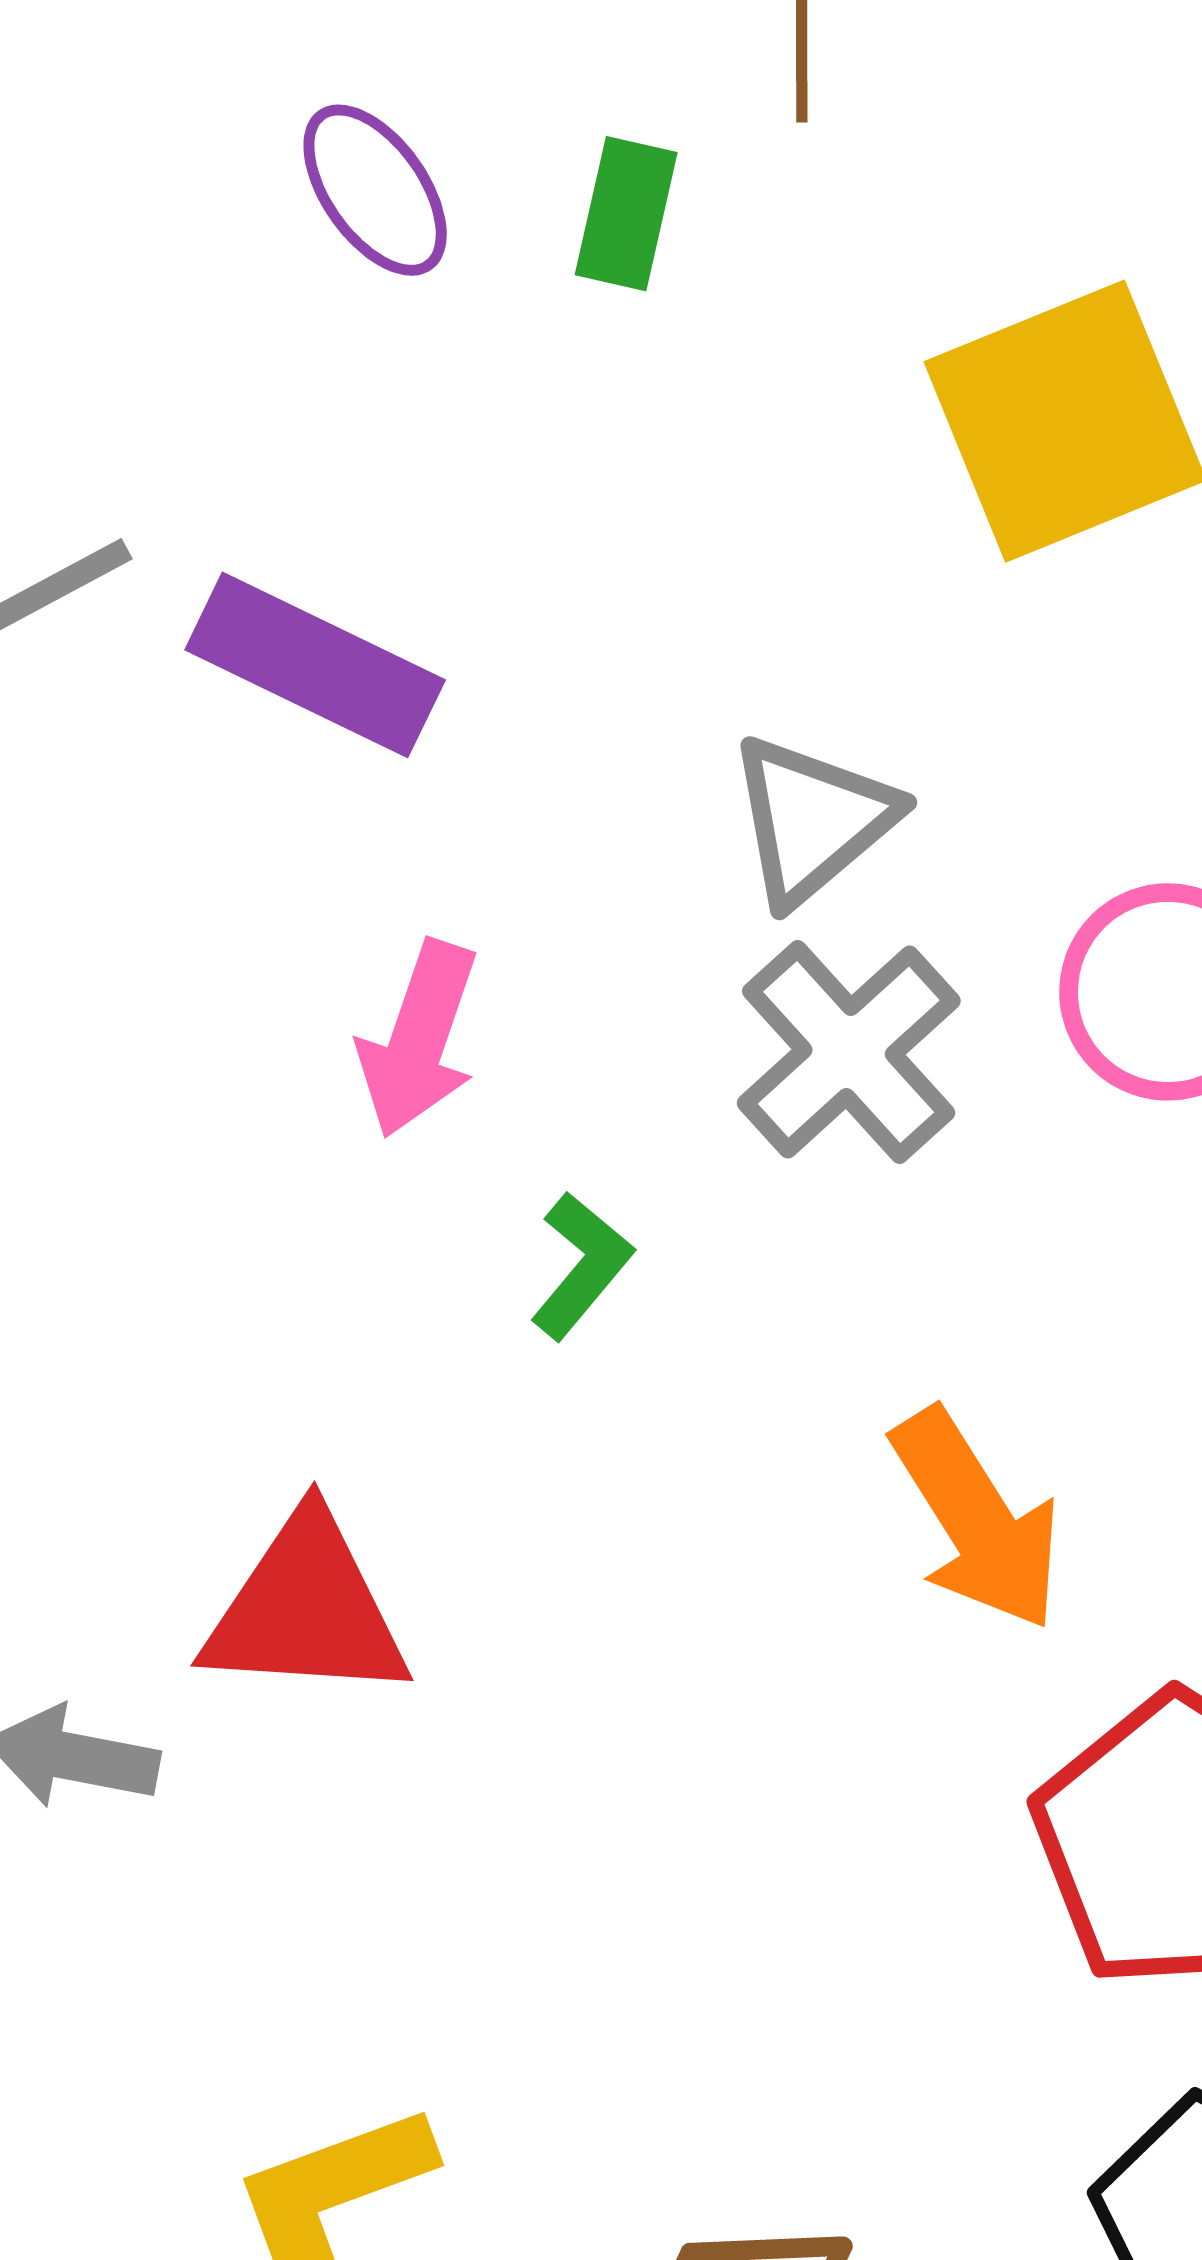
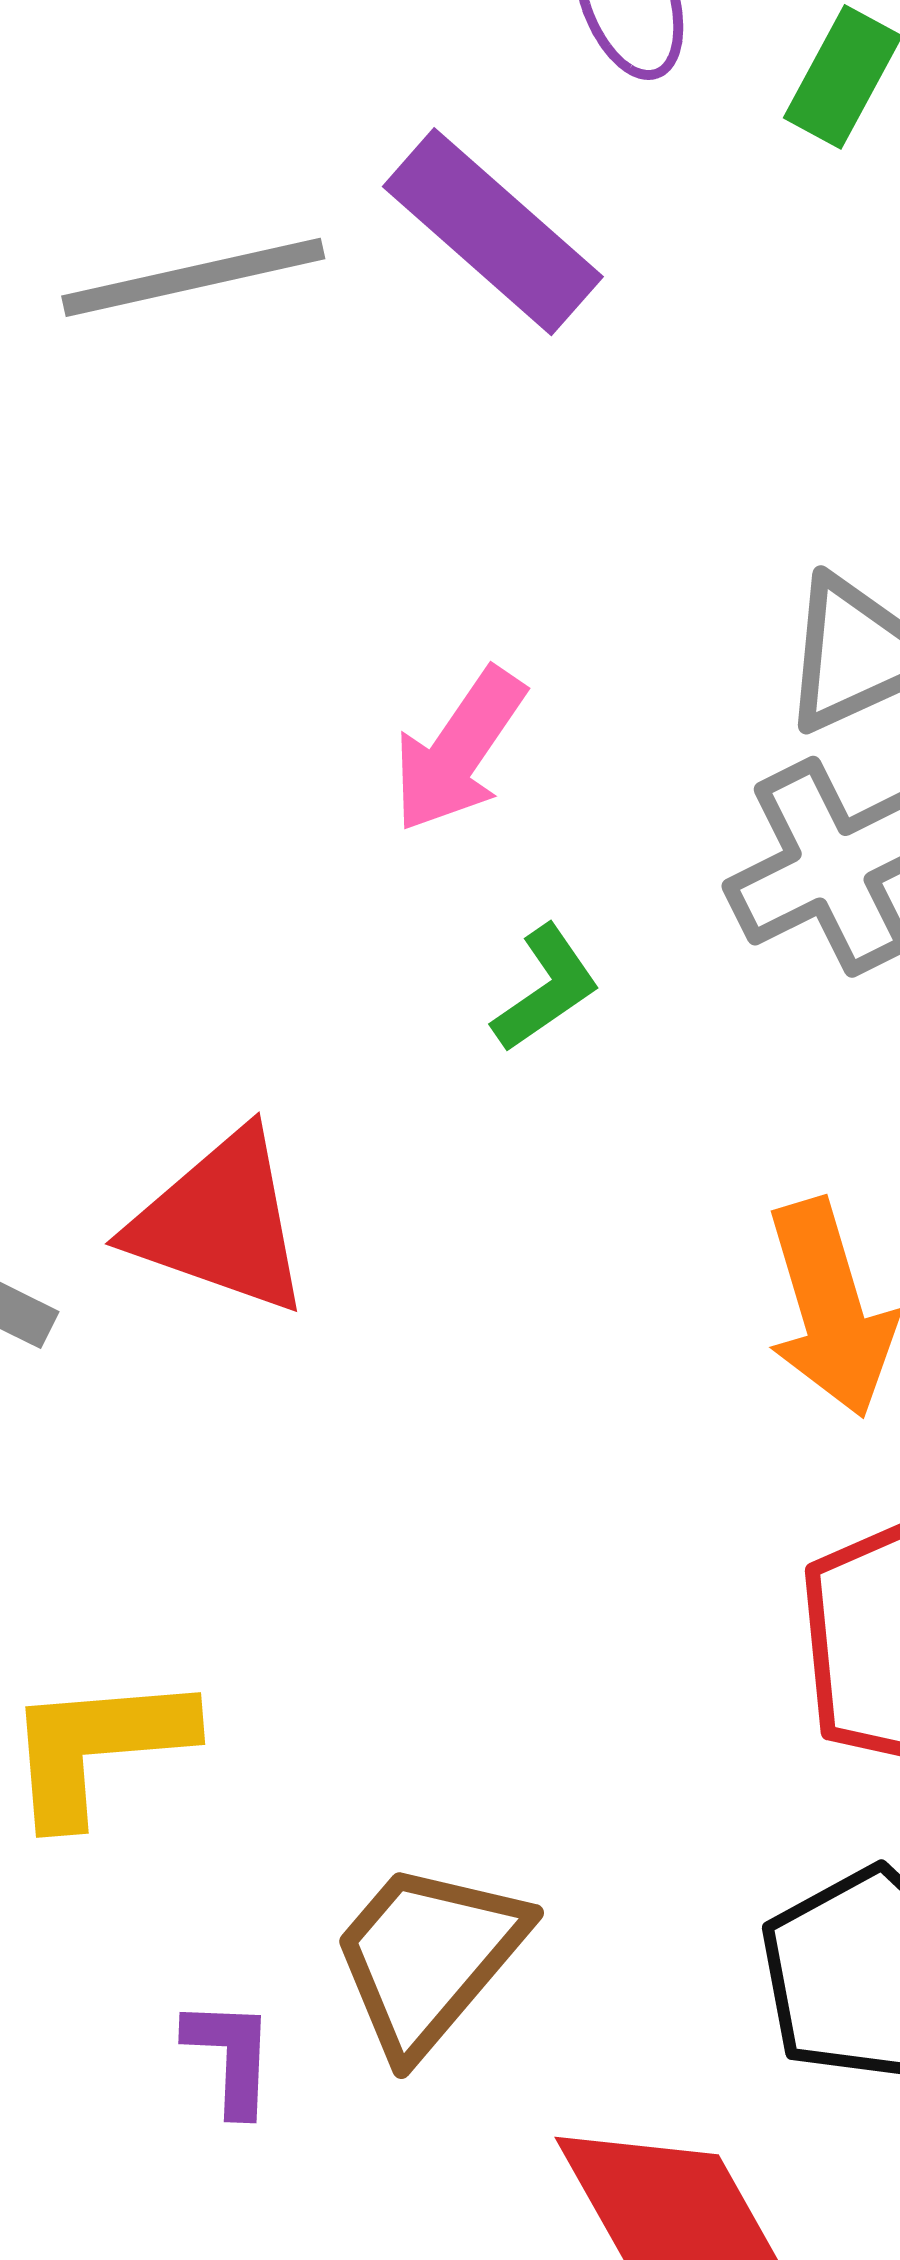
purple rectangle: (315, 665) -> (493, 232), moved

